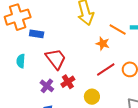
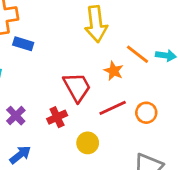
red trapezoid: (56, 59) -> (77, 87), moved
purple cross: (47, 86) -> (16, 116), moved

